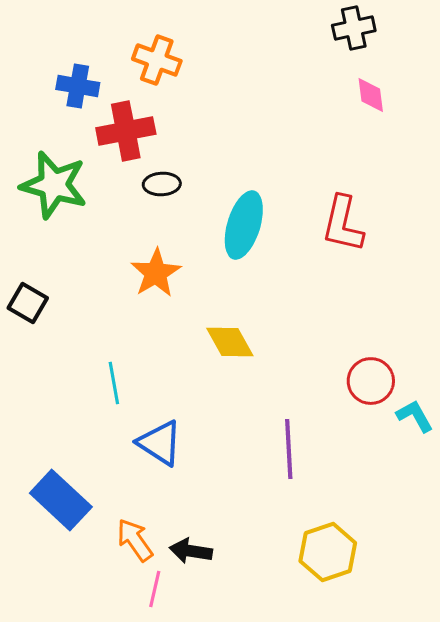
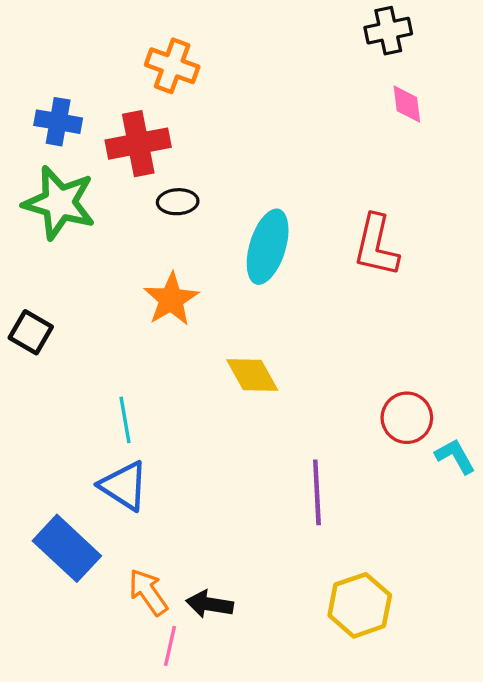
blue cross: (78, 86) -> (58, 122), moved
blue triangle: (160, 443) -> (124, 486), moved

